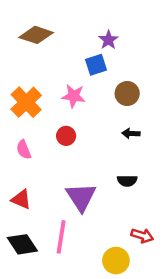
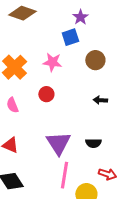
black arrow: (131, 133) -> (100, 100), moved
black semicircle: (127, 181) -> (93, 143), moved
pink line: (61, 237) -> (64, 175), moved

